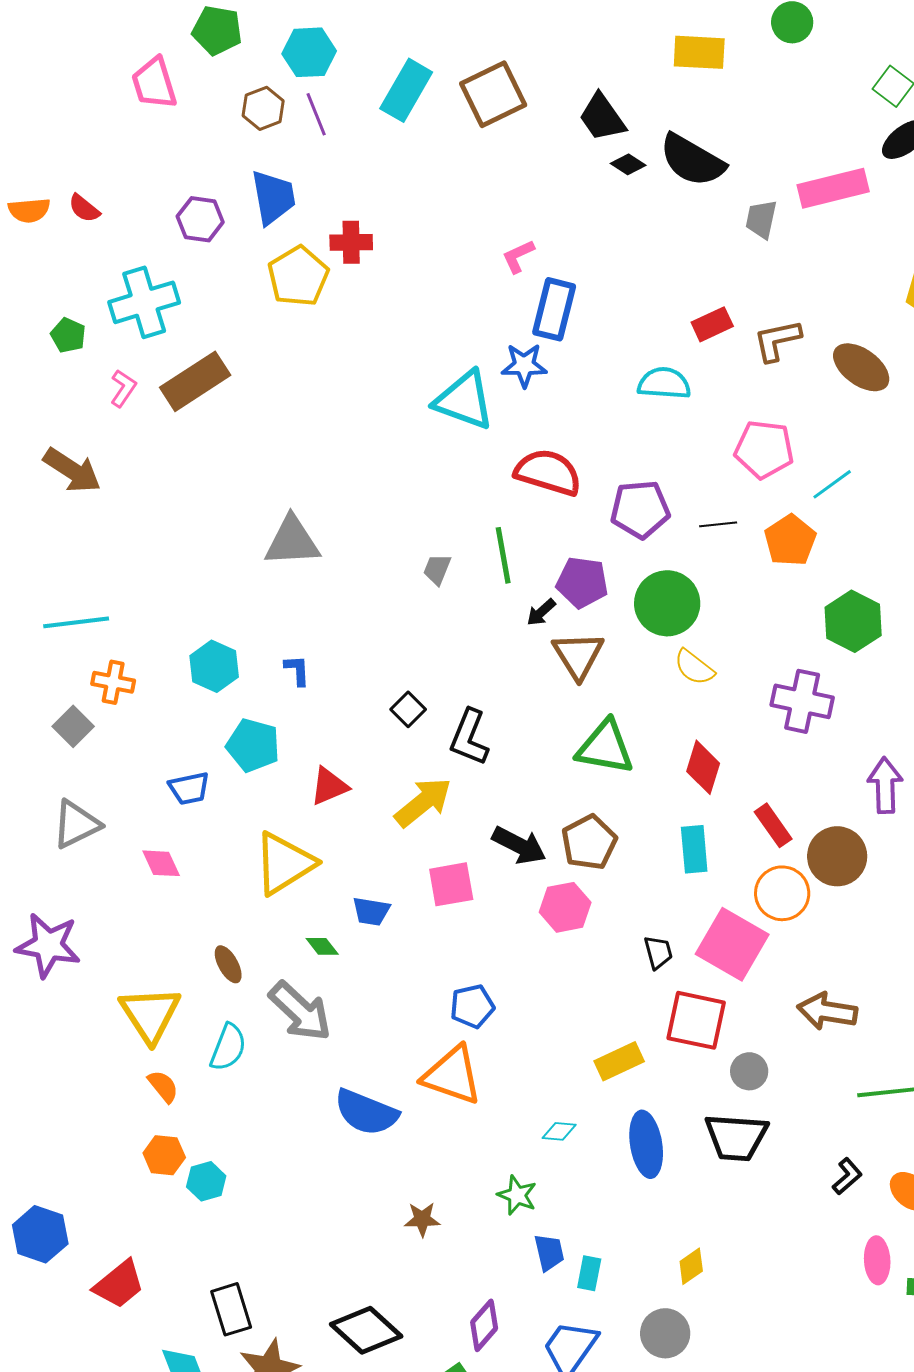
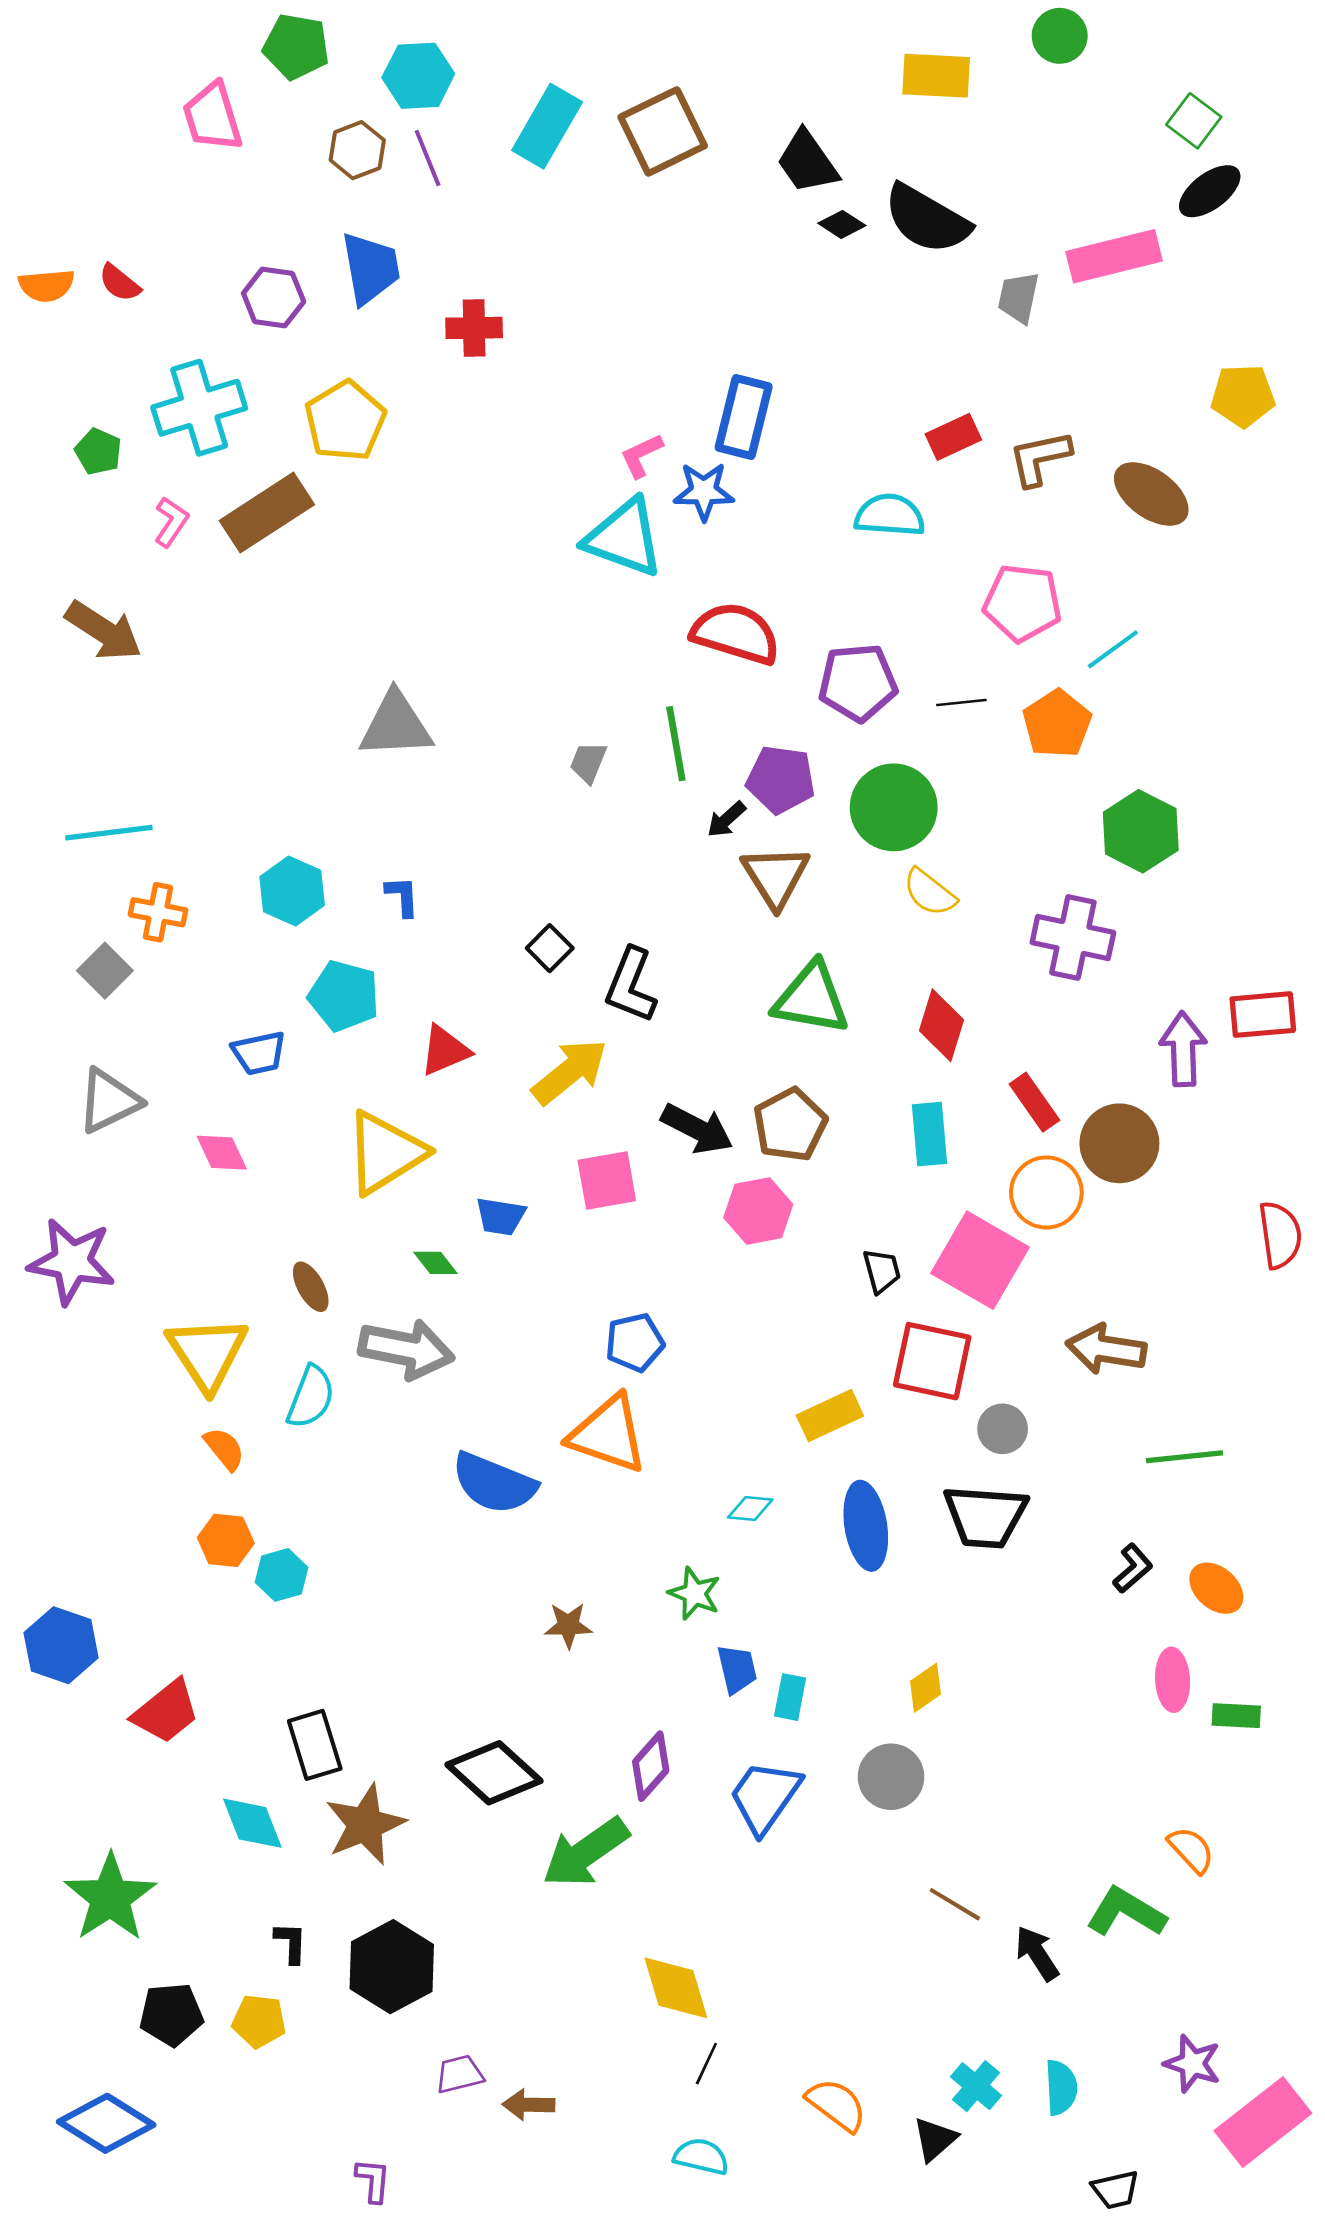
pink L-shape: (518, 256) -> (641, 455), moved
yellow pentagon: (298, 276) -> (345, 421), moved
gray arrow: (300, 1011) -> (406, 1349), turned -32

